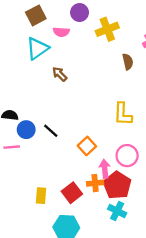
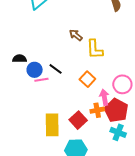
brown arrow: (60, 74) -> (76, 35), moved
yellow L-shape: (123, 114) -> (95, 49), moved
pink line: (12, 147) -> (41, 80), moved
yellow rectangle: (41, 196) -> (52, 125), size x1.6

